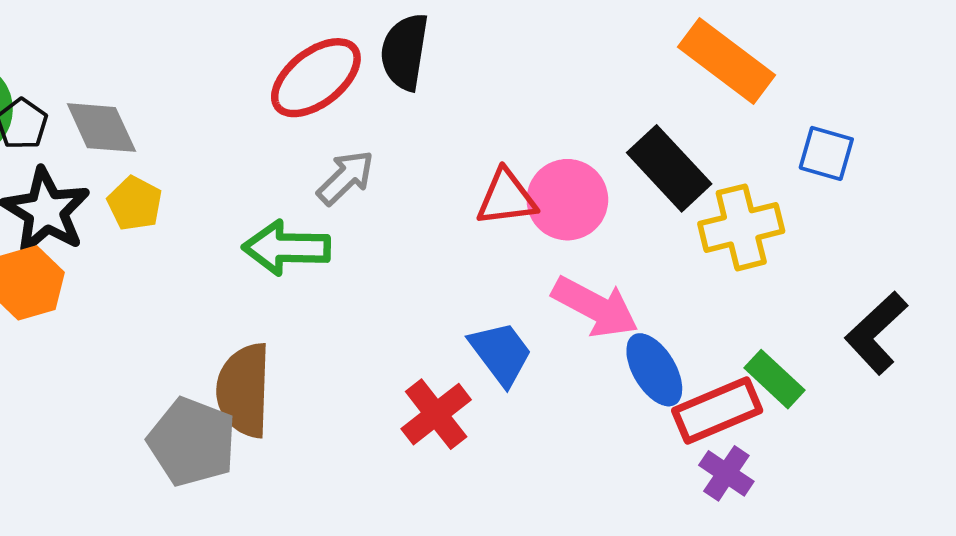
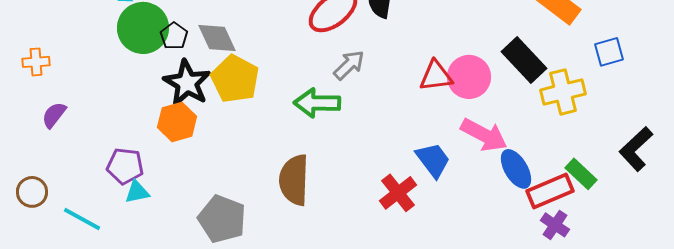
blue square: (826, 153) -> (609, 52), turned -32
yellow pentagon: (135, 203) -> (235, 79), size x1.6
gray pentagon: (192, 442) -> (222, 219), moved

